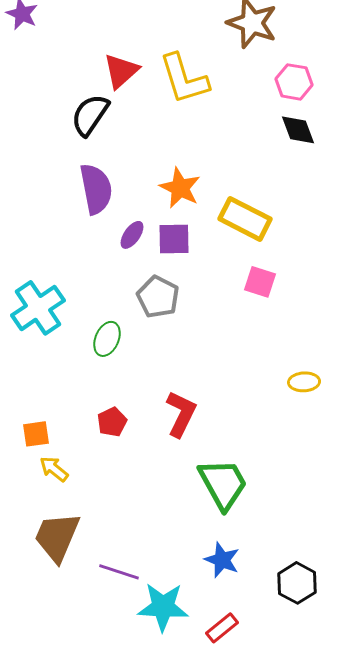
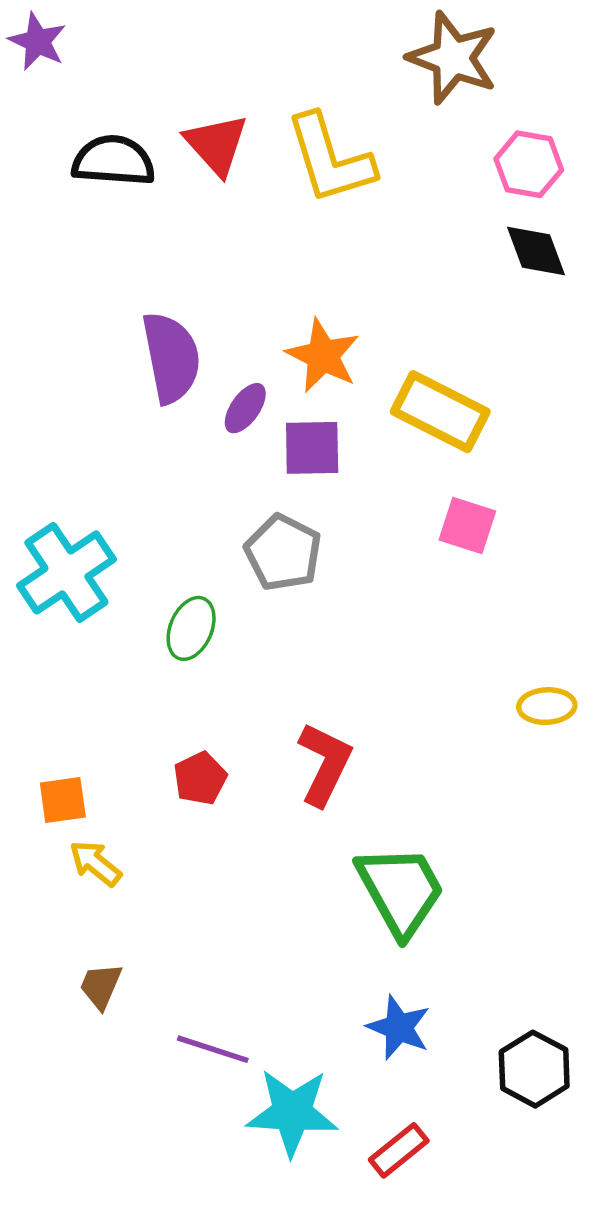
red triangle: (121, 71) -> (216, 144), turned -30
black semicircle: (90, 115) -> (113, 161), moved, turned 60
purple ellipse: (132, 235) -> (245, 408), moved
brown trapezoid: (57, 537) -> (101, 986), size x0.5

